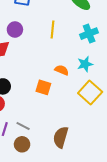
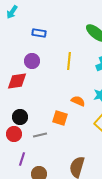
gray line: (23, 126) -> (40, 135), moved, turned -40

